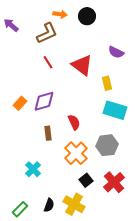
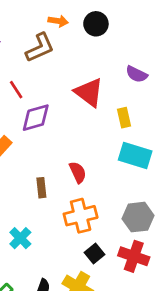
red line: (48, 62) -> (16, 90), moved
purple diamond: (44, 101) -> (36, 118), moved
gray hexagon: (107, 145) -> (138, 217), moved
orange cross: (76, 153) -> (81, 216), turned 30
red cross: (114, 182) -> (134, 256), turned -30

